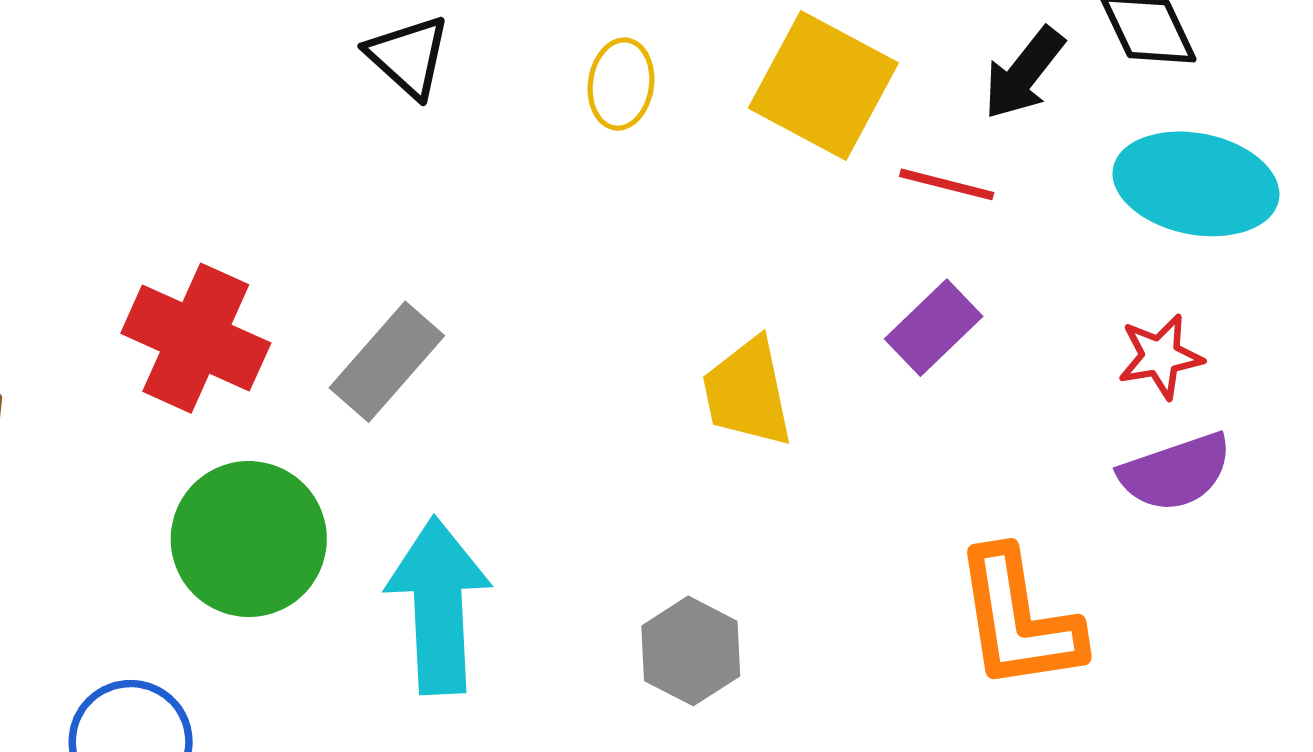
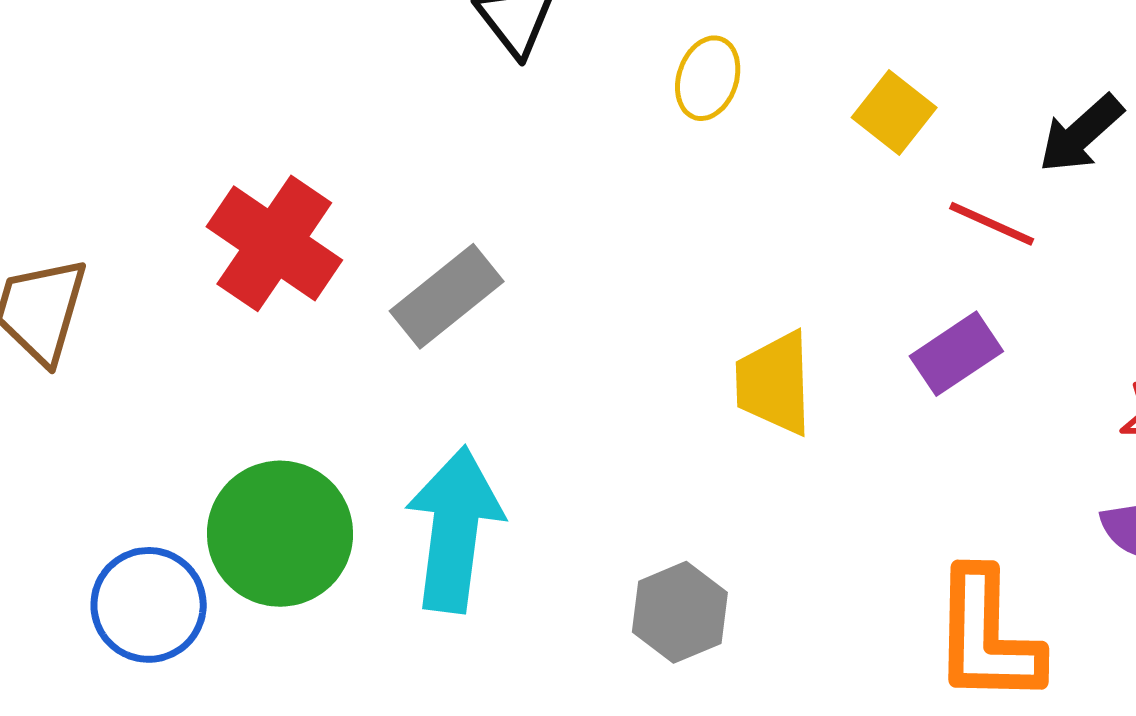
yellow square: (823, 86) -> (894, 113), size x0.6
green circle: (249, 539) -> (280, 534), moved

